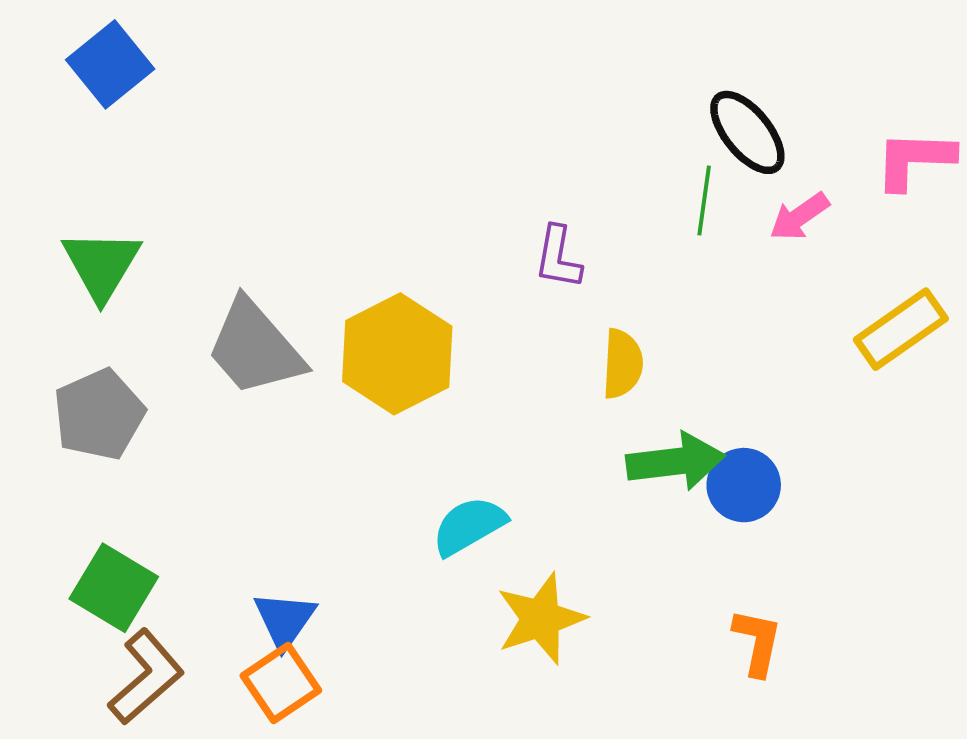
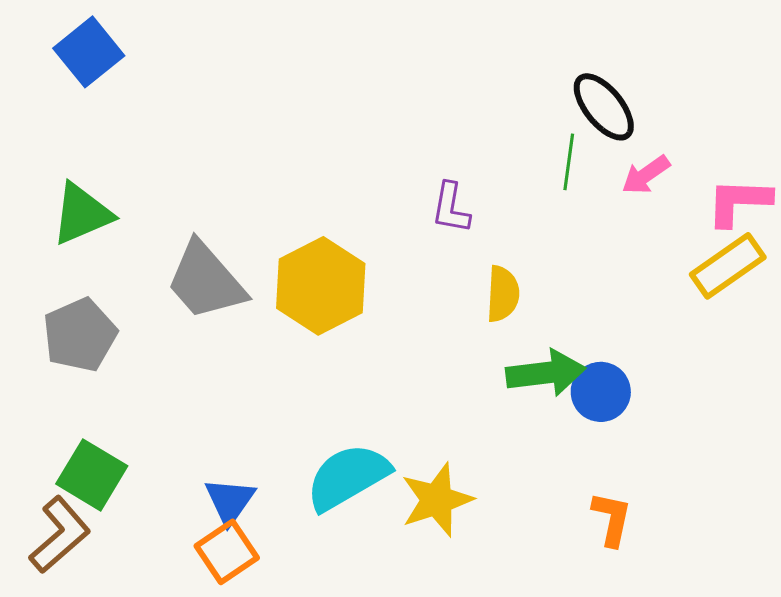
pink L-shape: (914, 160) -> (739, 202), moved
green triangle: (101, 265) -> (82, 214), turned 36
cyan semicircle: (469, 526) -> (348, 477), moved, size x1.4
brown L-shape: (146, 677) -> (60, 535), moved

